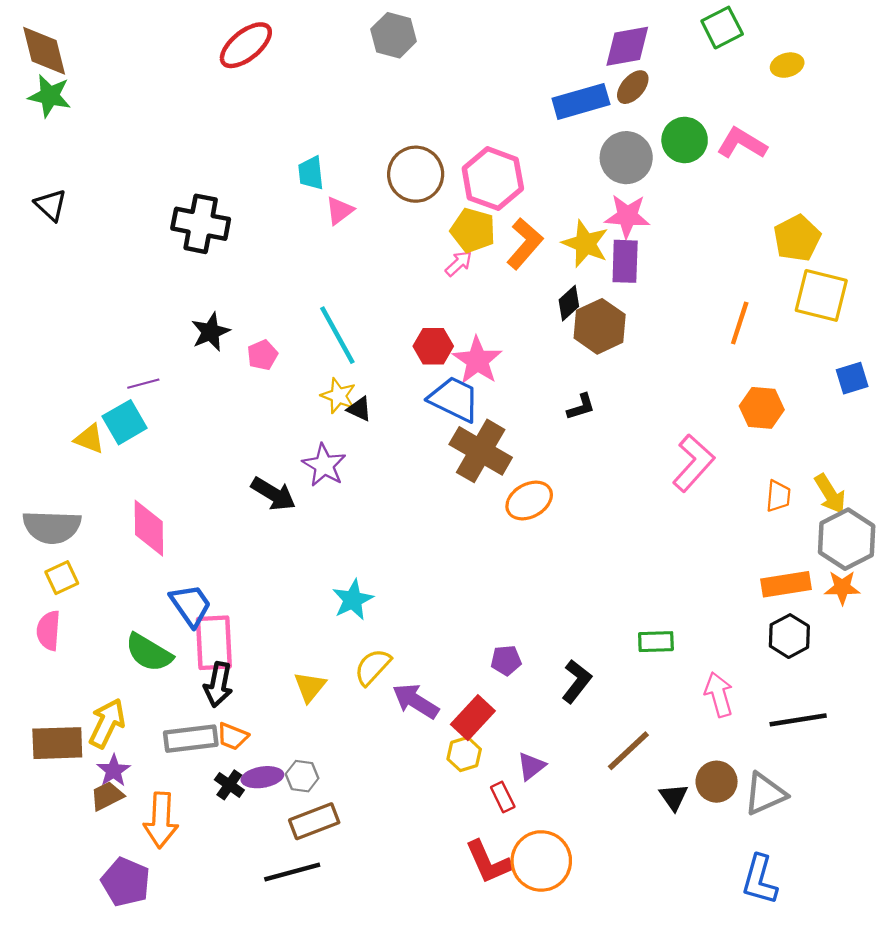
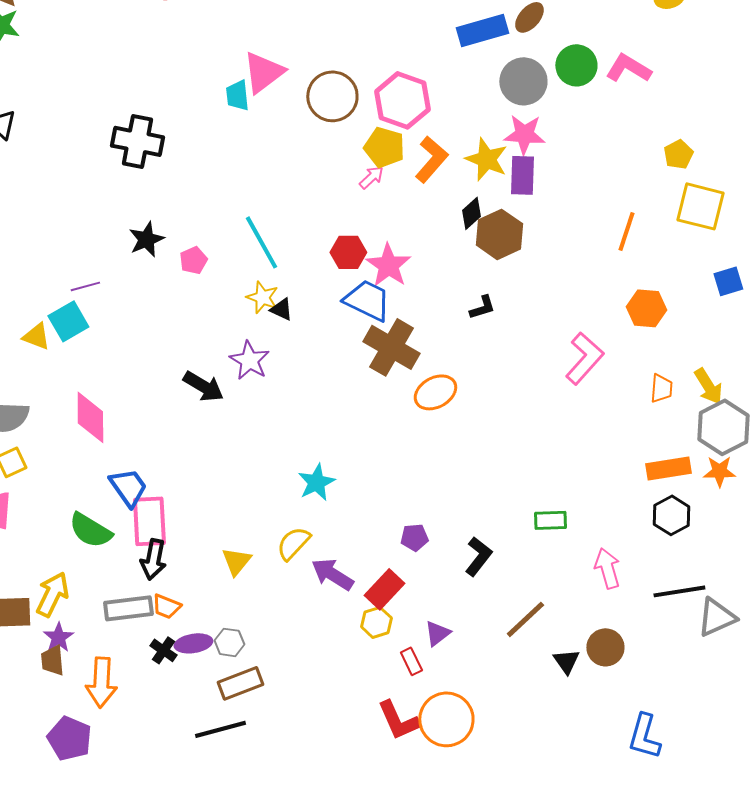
pink triangle: (340, 211) -> (263, 72), moved, size x1.6
yellow pentagon: (797, 238) -> (678, 154), size x0.7
cyan star: (353, 600) -> (316, 482), moved
gray triangle: (765, 794) -> (716, 617), moved
brown trapezoid: (107, 796) -> (52, 660), turned -68

